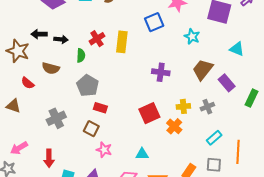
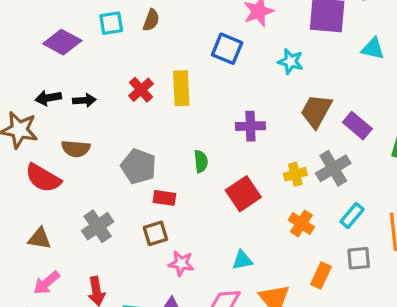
blue square: (154, 22) -> (227, 49), turned -36
cyan triangle: (237, 49) -> (373, 49), moved
green semicircle: (81, 56) -> (201, 161), moved
red semicircle: (28, 83) -> (43, 178), size x1.6
brown triangle: (13, 106) -> (40, 239), moved
gray cross: (207, 107) -> (333, 168), size x1.5
orange cross: (174, 126) -> (301, 223), moved
brown square: (91, 129) -> (155, 233), turned -35

